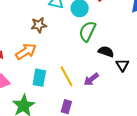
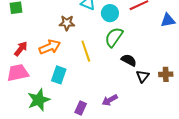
yellow line: (66, 76) -> (86, 51), moved
purple arrow: (91, 79) -> (110, 100), moved

